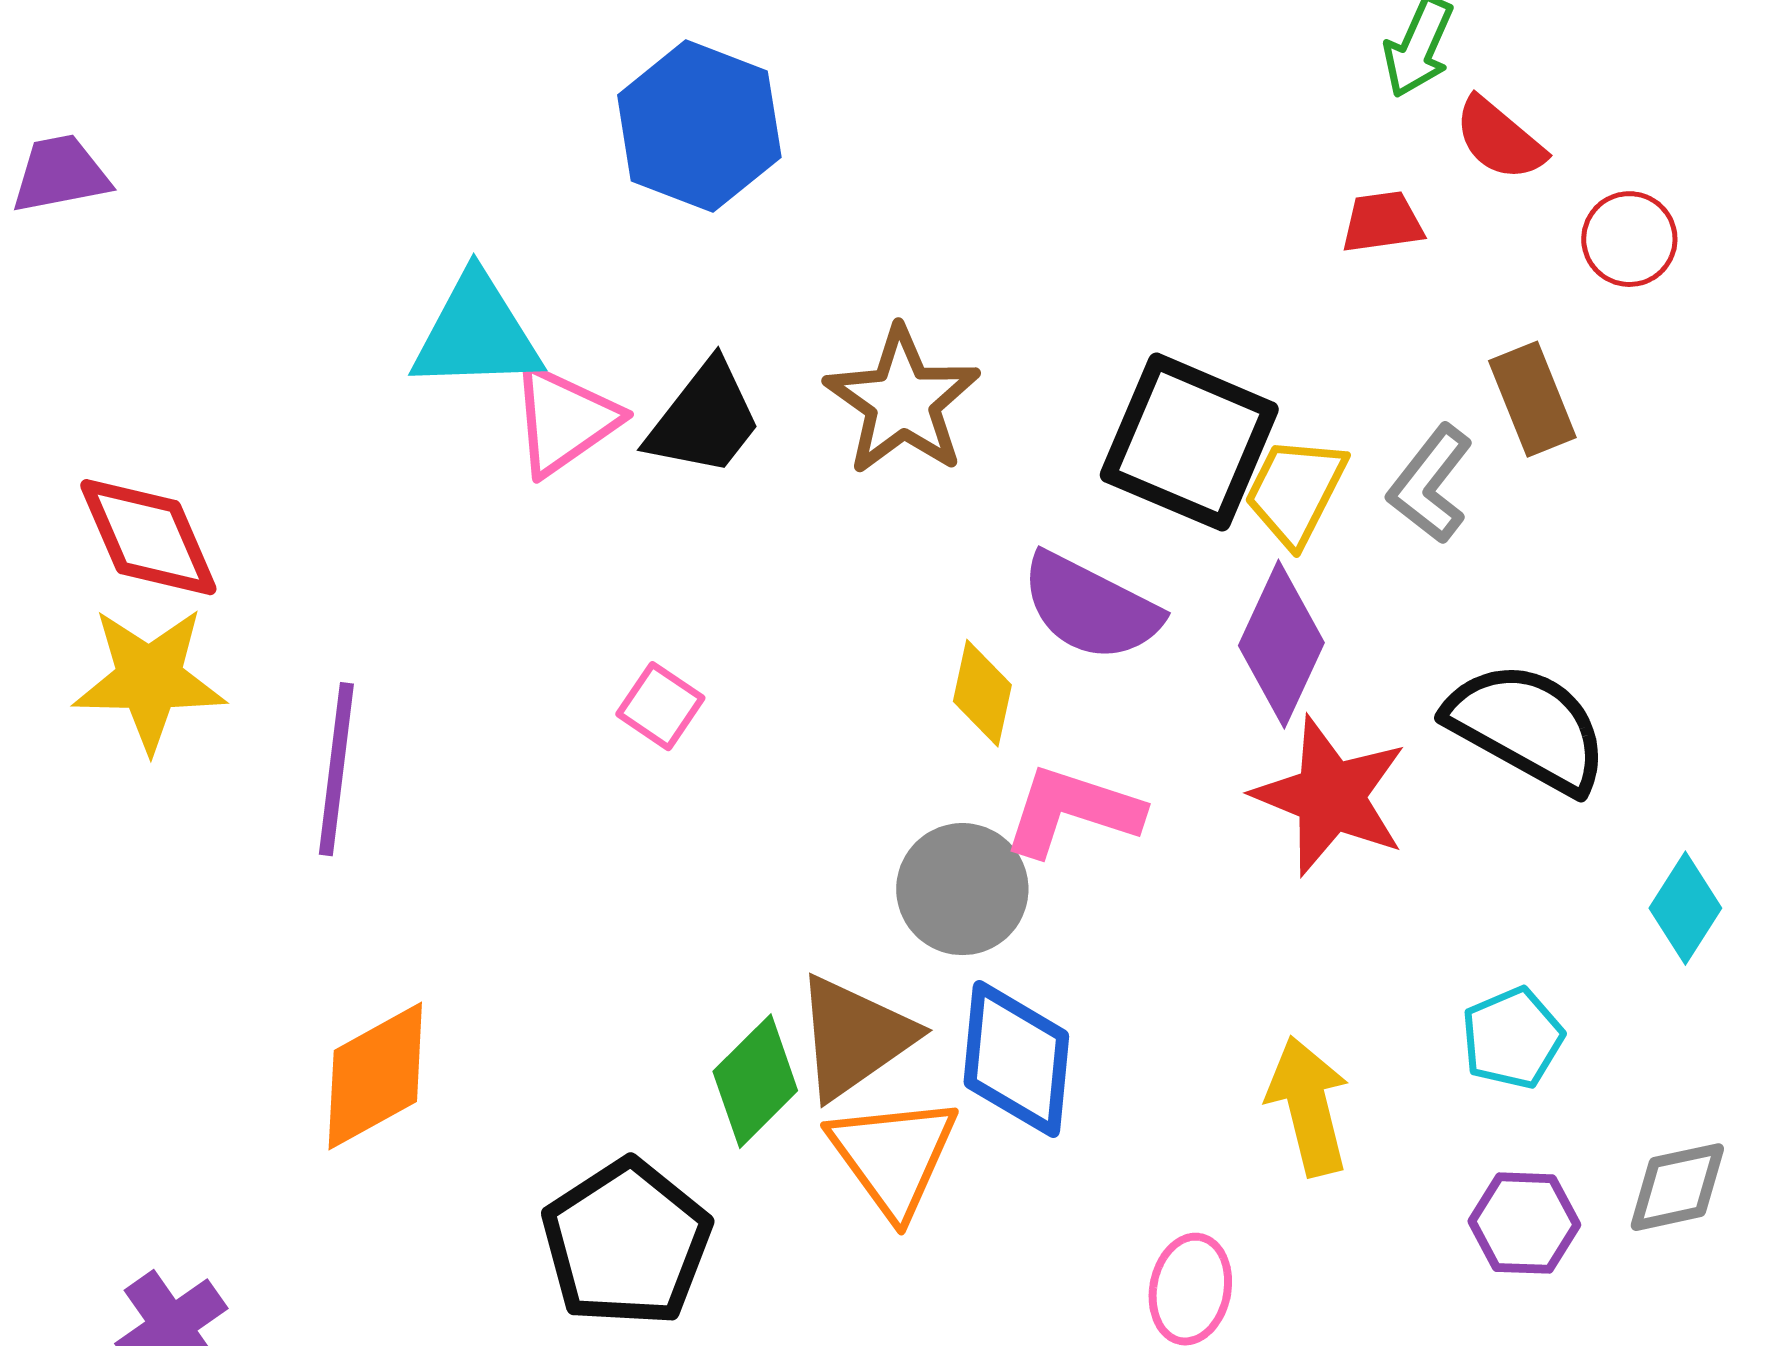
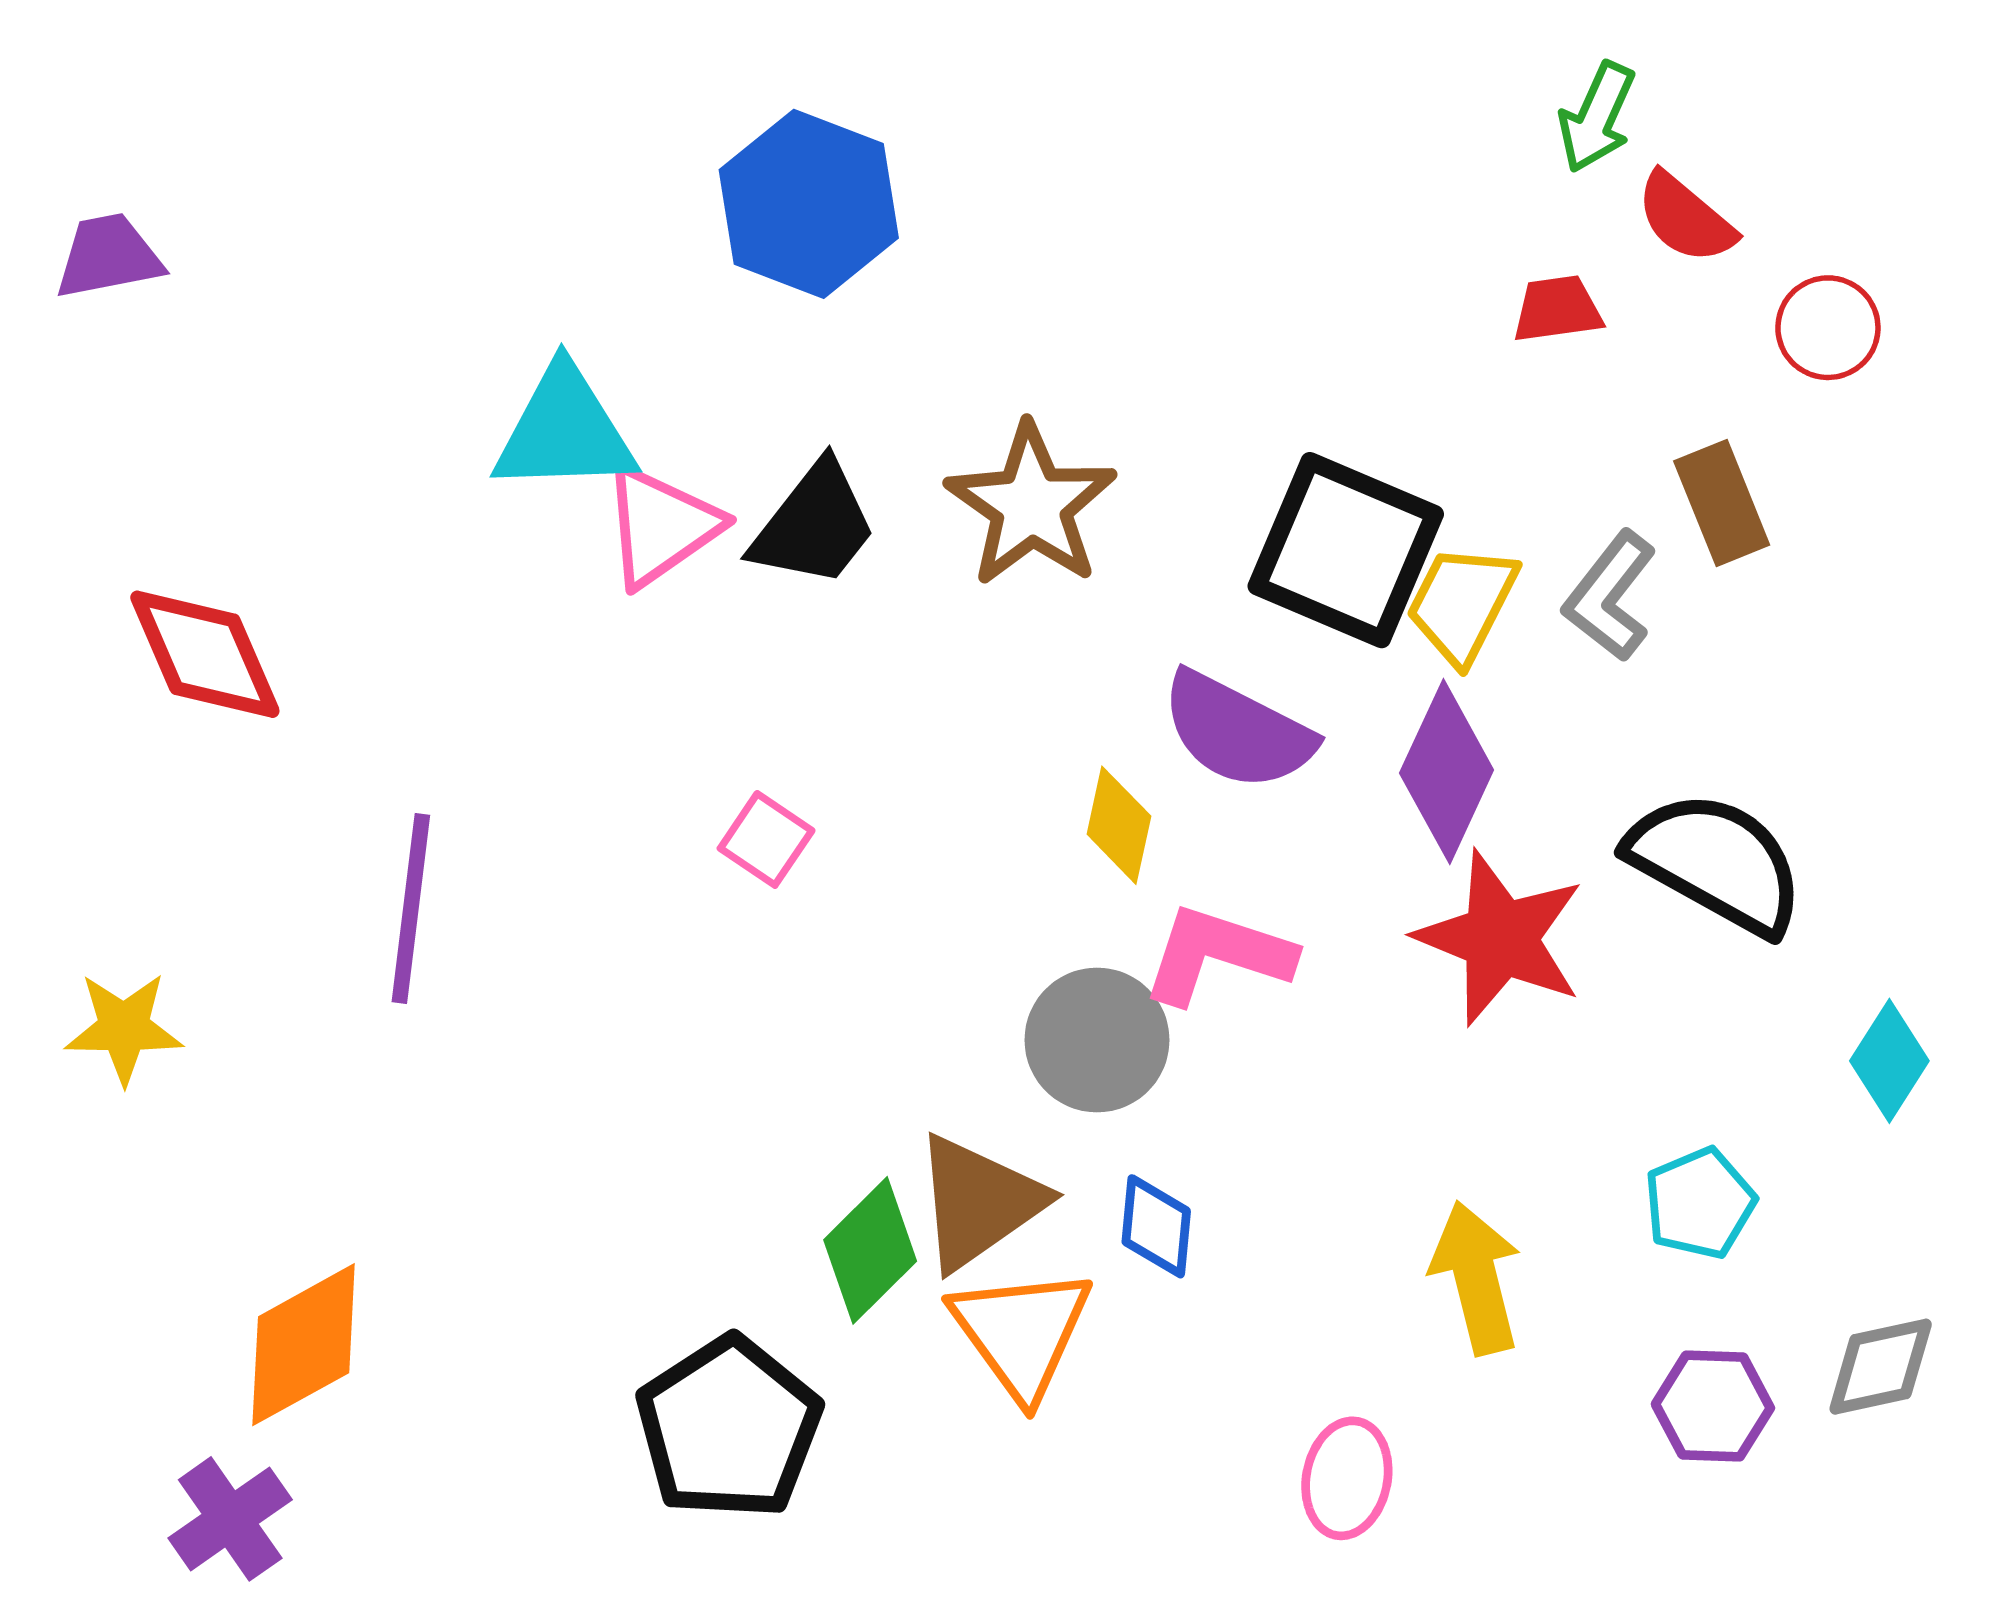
yellow star: (149, 679) -> (124, 1028), moved, size x0.7
blue diamond: (1016, 1059) -> (1156, 1226), size x0.6
orange diamond: (375, 1076) -> (304, 1345), moved

